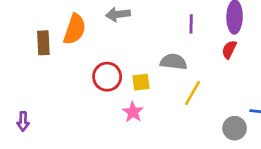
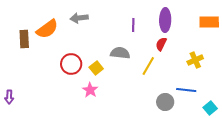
orange semicircle: (75, 29) -> (47, 29), turned 35
yellow square: (141, 82) -> (96, 68), turned -32
yellow line: (193, 93) -> (148, 66), moved

